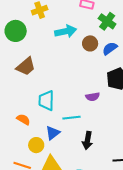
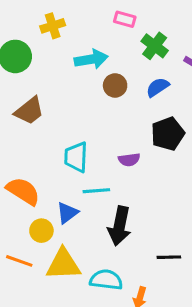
brown circle: (90, 43) -> (115, 85), moved
cyan trapezoid: (46, 100) -> (76, 157), moved
orange semicircle: (23, 119) -> (23, 191), size x1.6
black arrow: (87, 140) -> (119, 226), size x1.4

